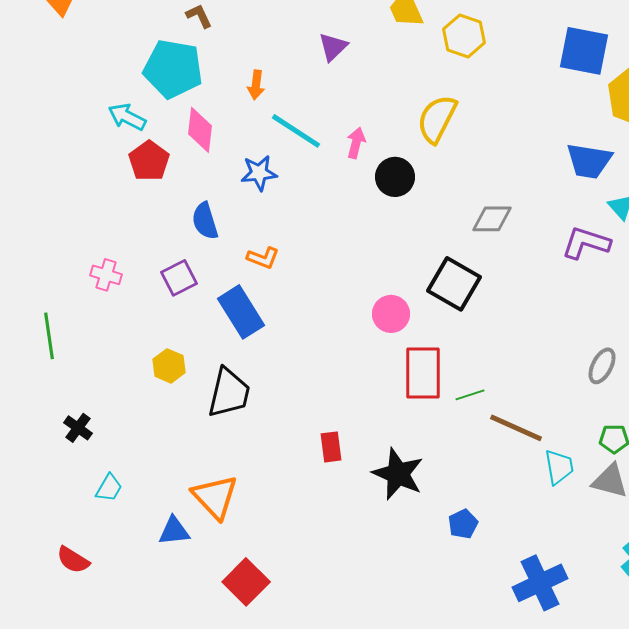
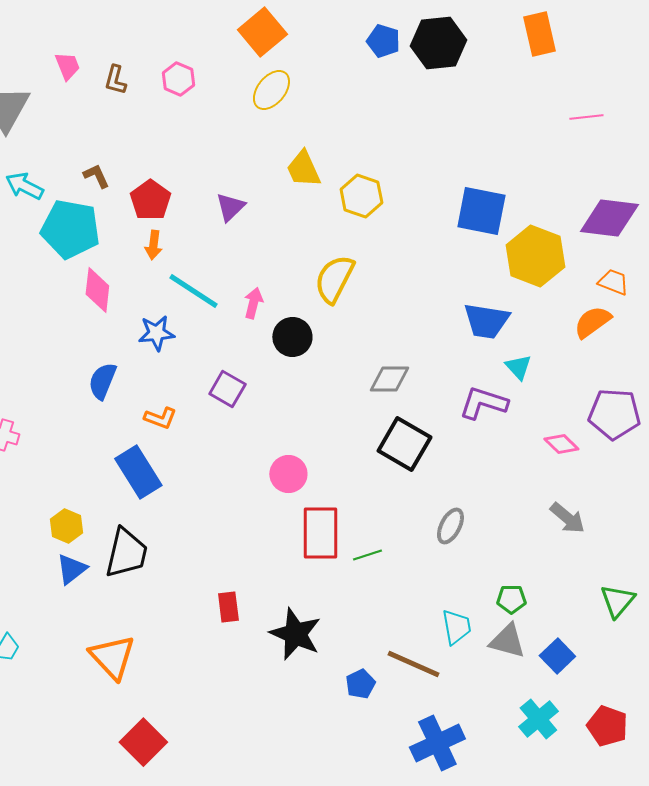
cyan arrow: (127, 117) -> (24, 186), moved
red pentagon: (149, 161) -> (150, 200), moved
blue semicircle: (205, 221) -> (102, 381), turned 39
purple square: (179, 278) -> (227, 389), moved, turned -33
black square: (454, 284) -> (404, 444), moved
gray ellipse: (602, 366) -> (450, 526), moved
brown line: (516, 428) -> (413, 664), moved
blue triangle: (174, 531) -> (71, 569), moved, turned -32

